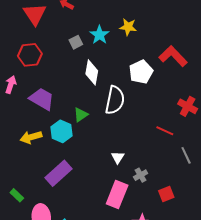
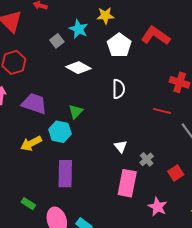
white diamond: (92, 72) -> (78, 68), turned -60
white pentagon: (141, 72) -> (119, 45), moved
white semicircle: (115, 100) -> (119, 89), moved, size x0.7
purple rectangle: (58, 173) -> (65, 174), turned -36

